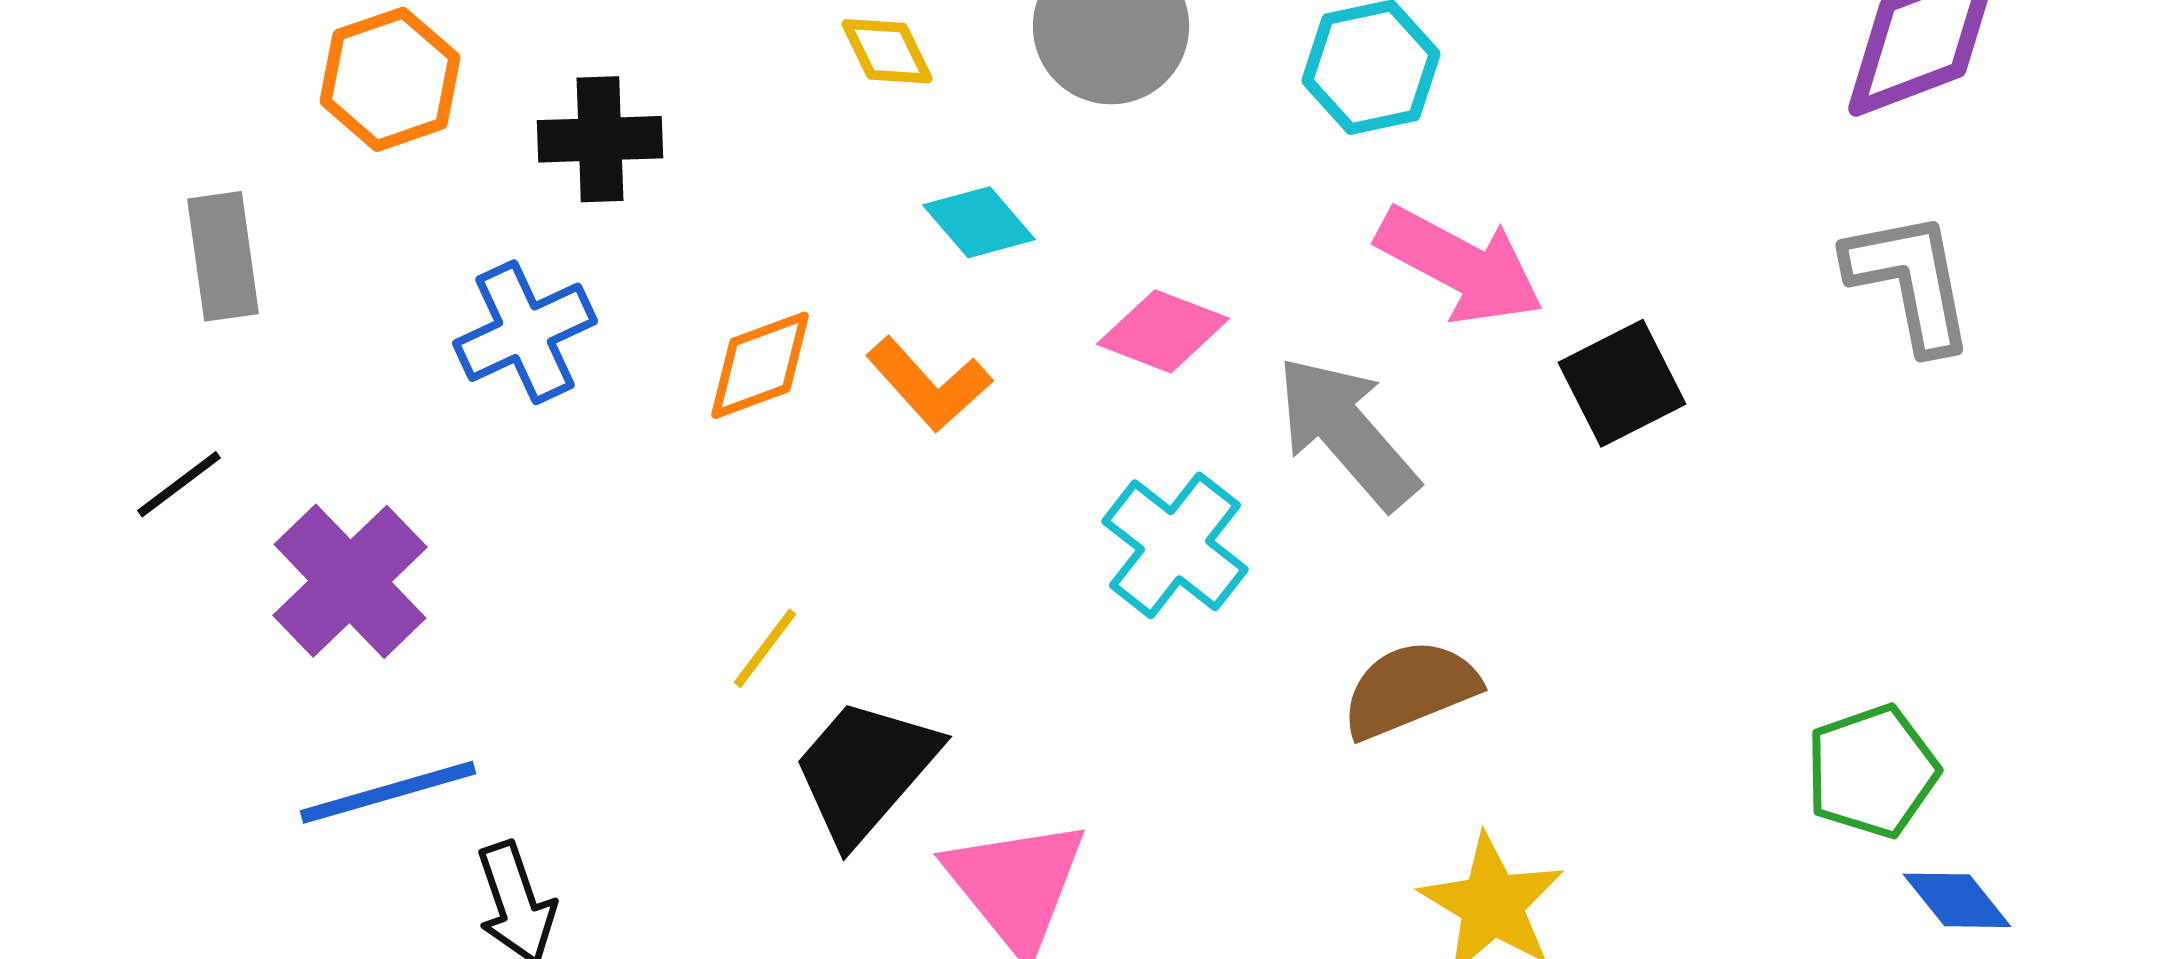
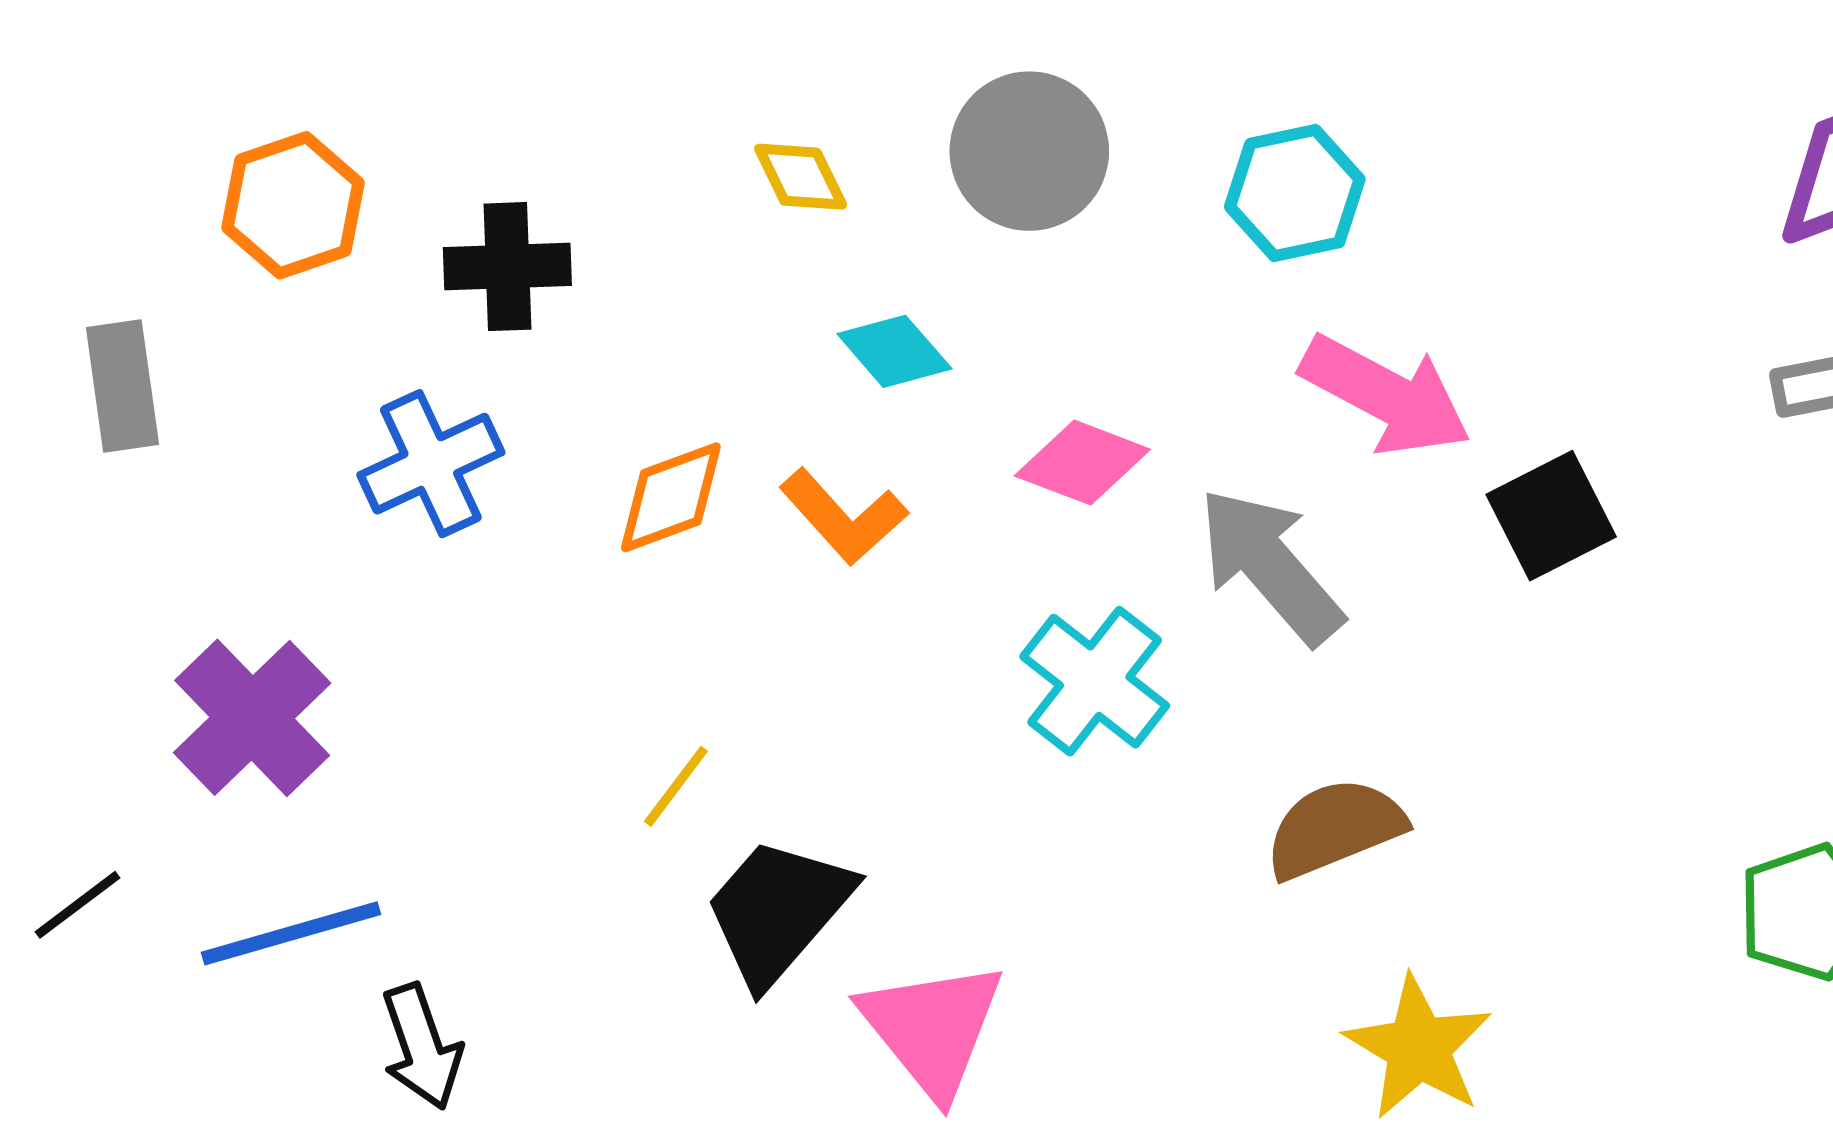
black line: (179, 484) -> (78, 905), moved

